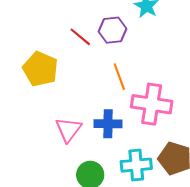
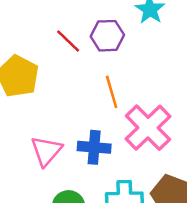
pink cross: (152, 104) -> (148, 128), turned 33

